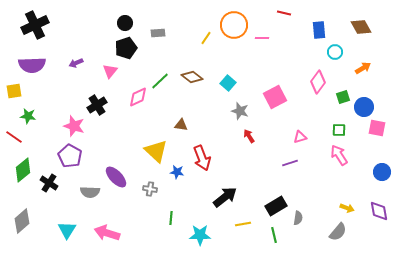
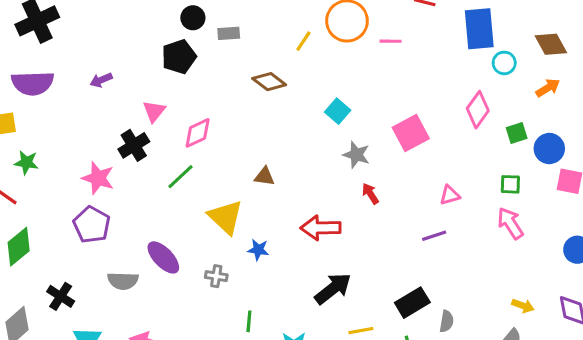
black circle: (125, 23) -> (193, 18), moved
brown diamond: (361, 27) -> (551, 44), moved
blue rectangle: (319, 30) -> (479, 29), size x1.5
pink triangle: (110, 71) -> (154, 111), moved
brown diamond: (192, 77) -> (269, 82), moved
green line: (160, 81) -> (180, 177), moved
red arrow: (202, 158) -> (321, 228), moved, turned 110
black cross: (49, 183) -> (61, 296), moved

